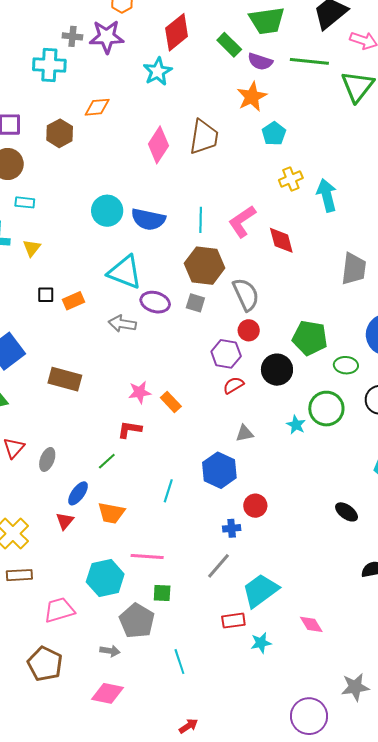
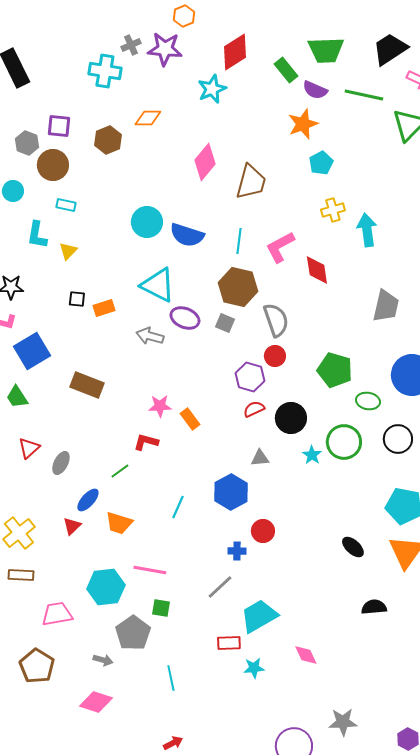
gray cross: (72, 36) -> (131, 45), turned -36
brown trapezoid: (204, 137) -> (251, 182), moved
black circle: (277, 370) -> (291, 418), moved

